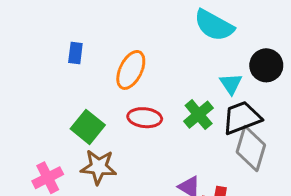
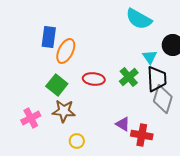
blue rectangle: (75, 53) -> (49, 37), size x1.5
orange ellipse: (131, 70) -> (66, 51), moved
black trapezoid: (242, 118) -> (157, 79), turned 108

